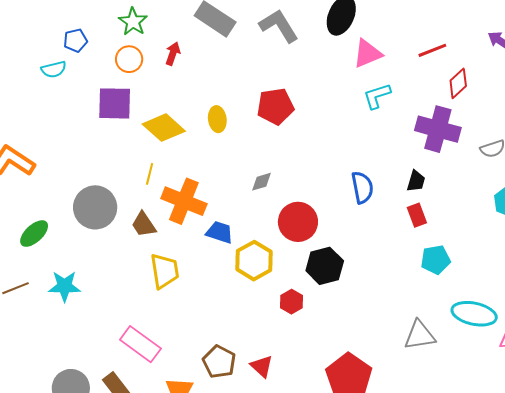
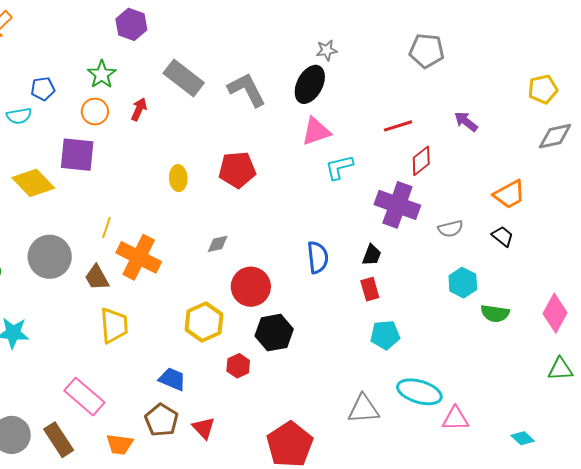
pink triangle: (367, 54) -> (316, 131), moved
yellow diamond: (164, 128) -> (33, 183), moved
blue trapezoid: (220, 232) -> (172, 379), moved

